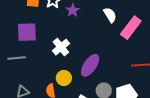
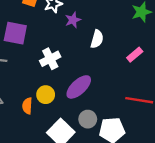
white semicircle: (110, 15) -> (97, 39), moved, turned 35
pink rectangle: (131, 28) -> (135, 55), size x0.6

